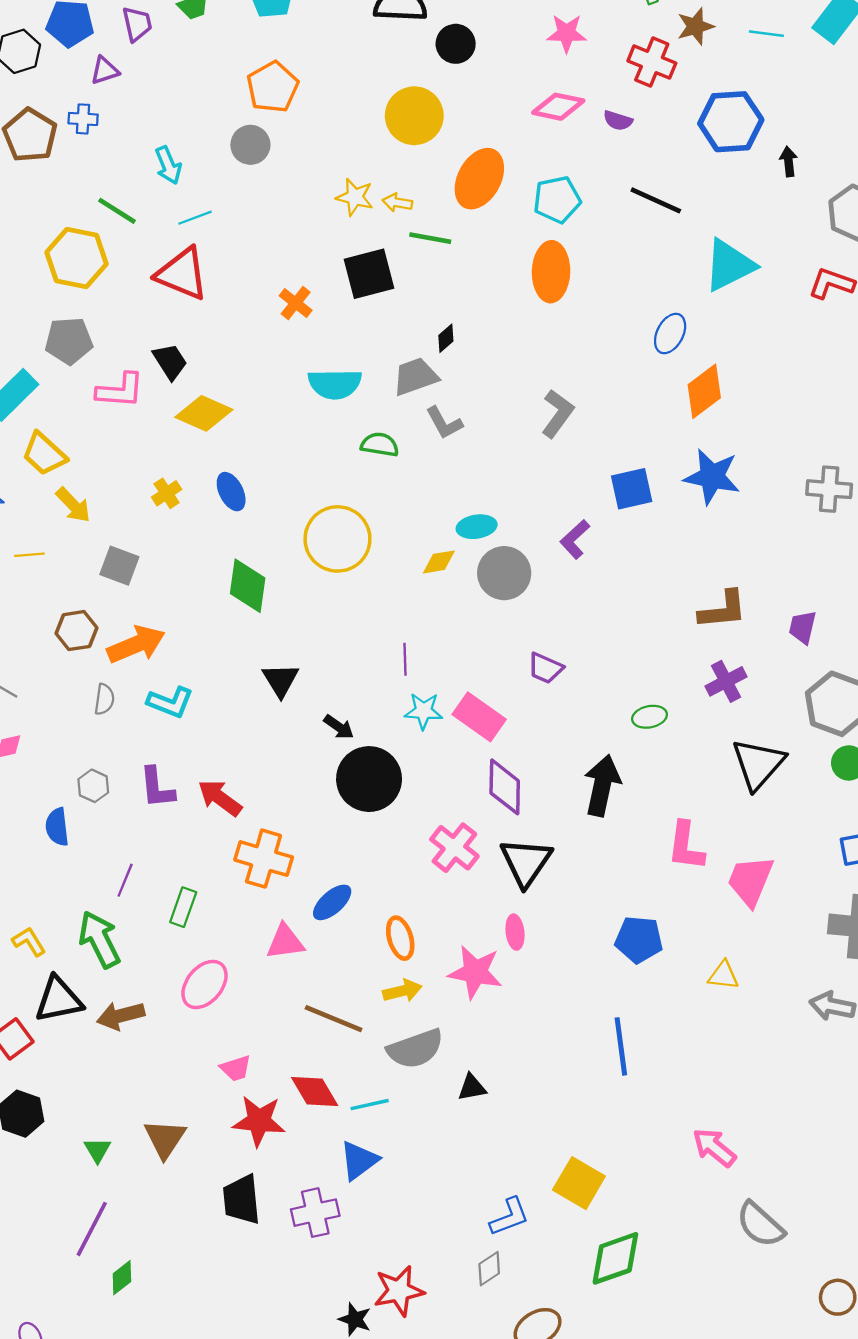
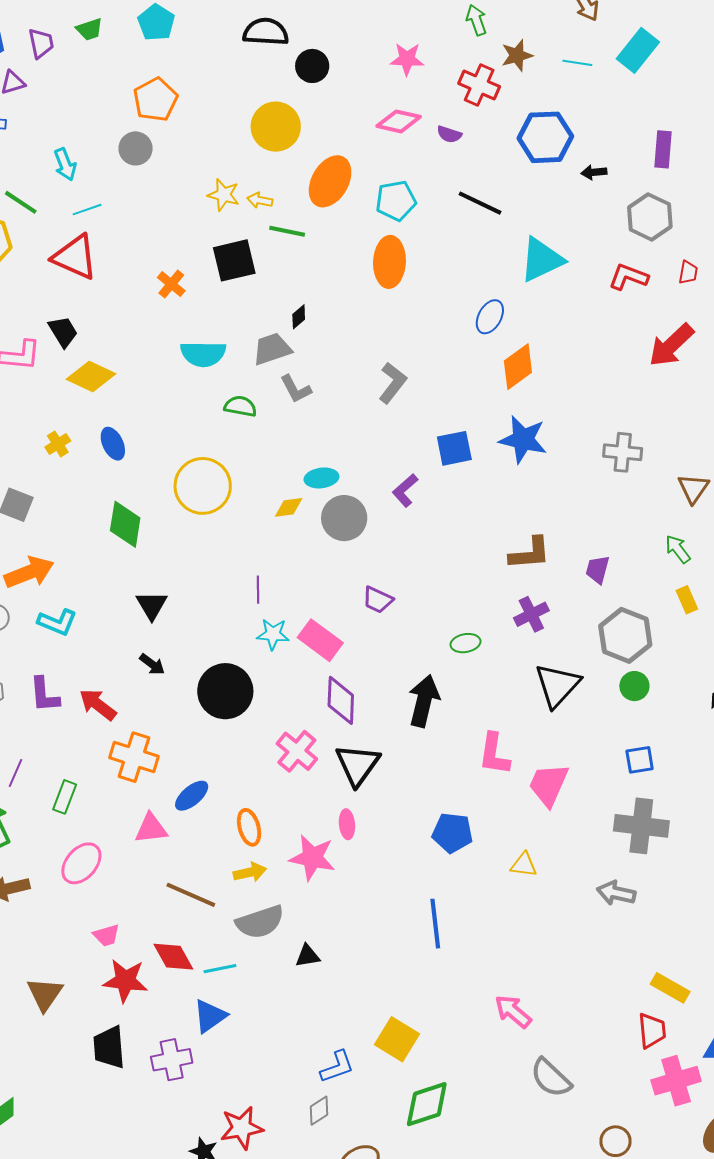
black arrow: (789, 162) -> (594, 172), turned -90
black arrow: (339, 727) -> (152, 664), moved

